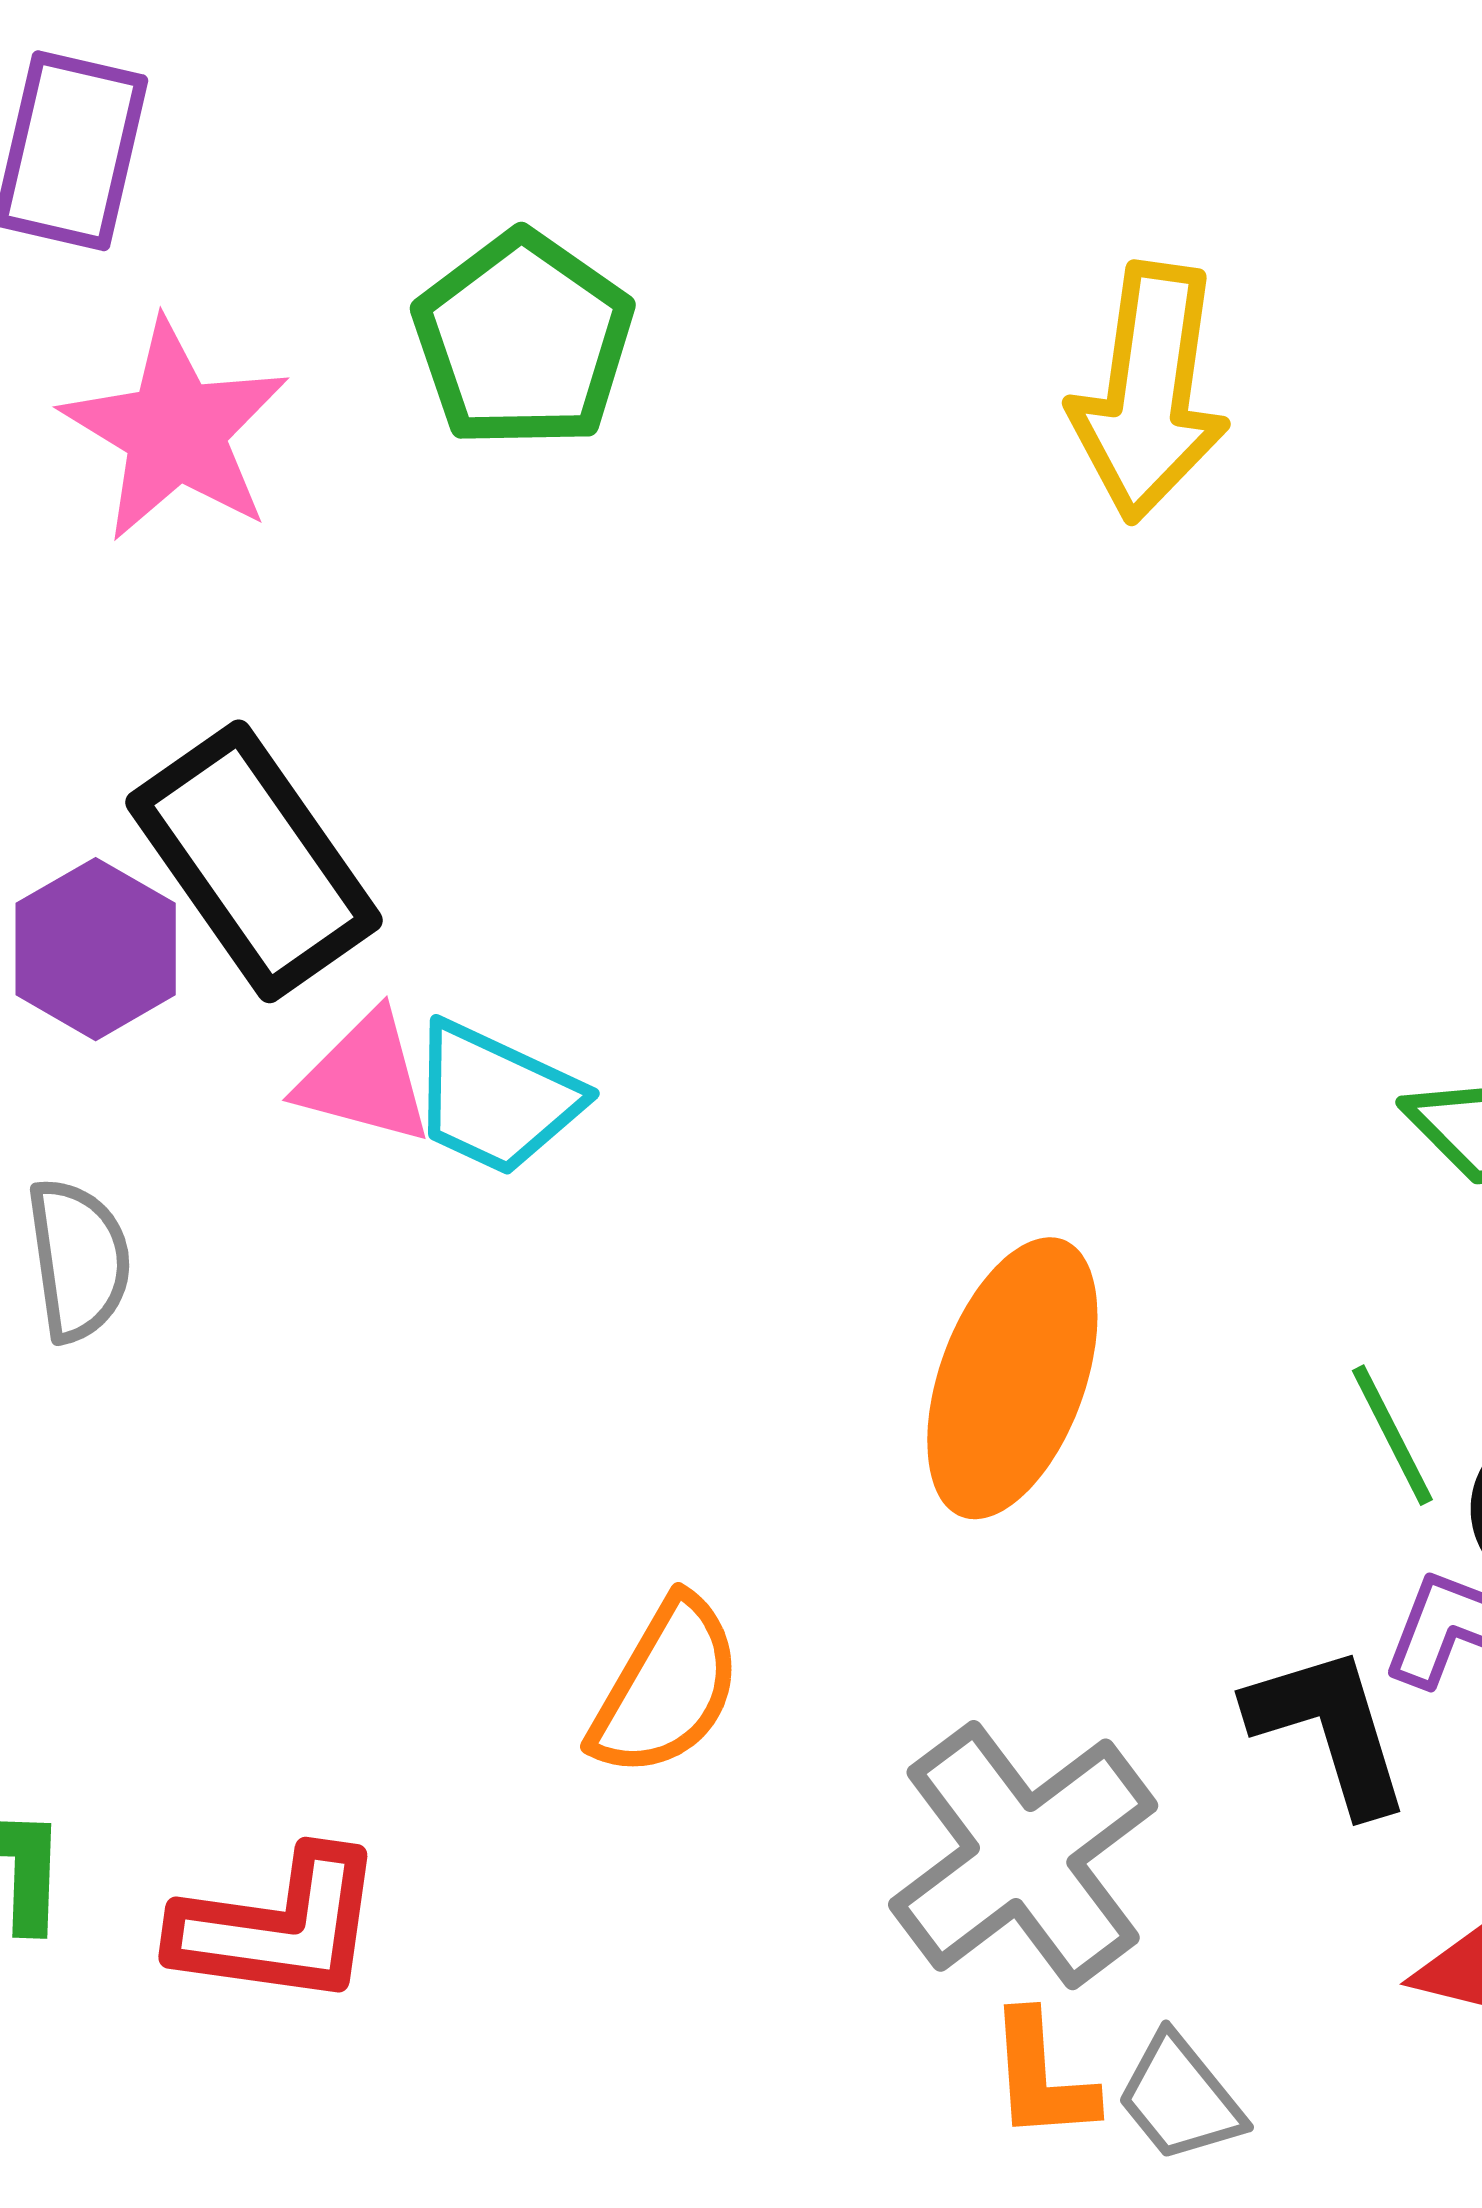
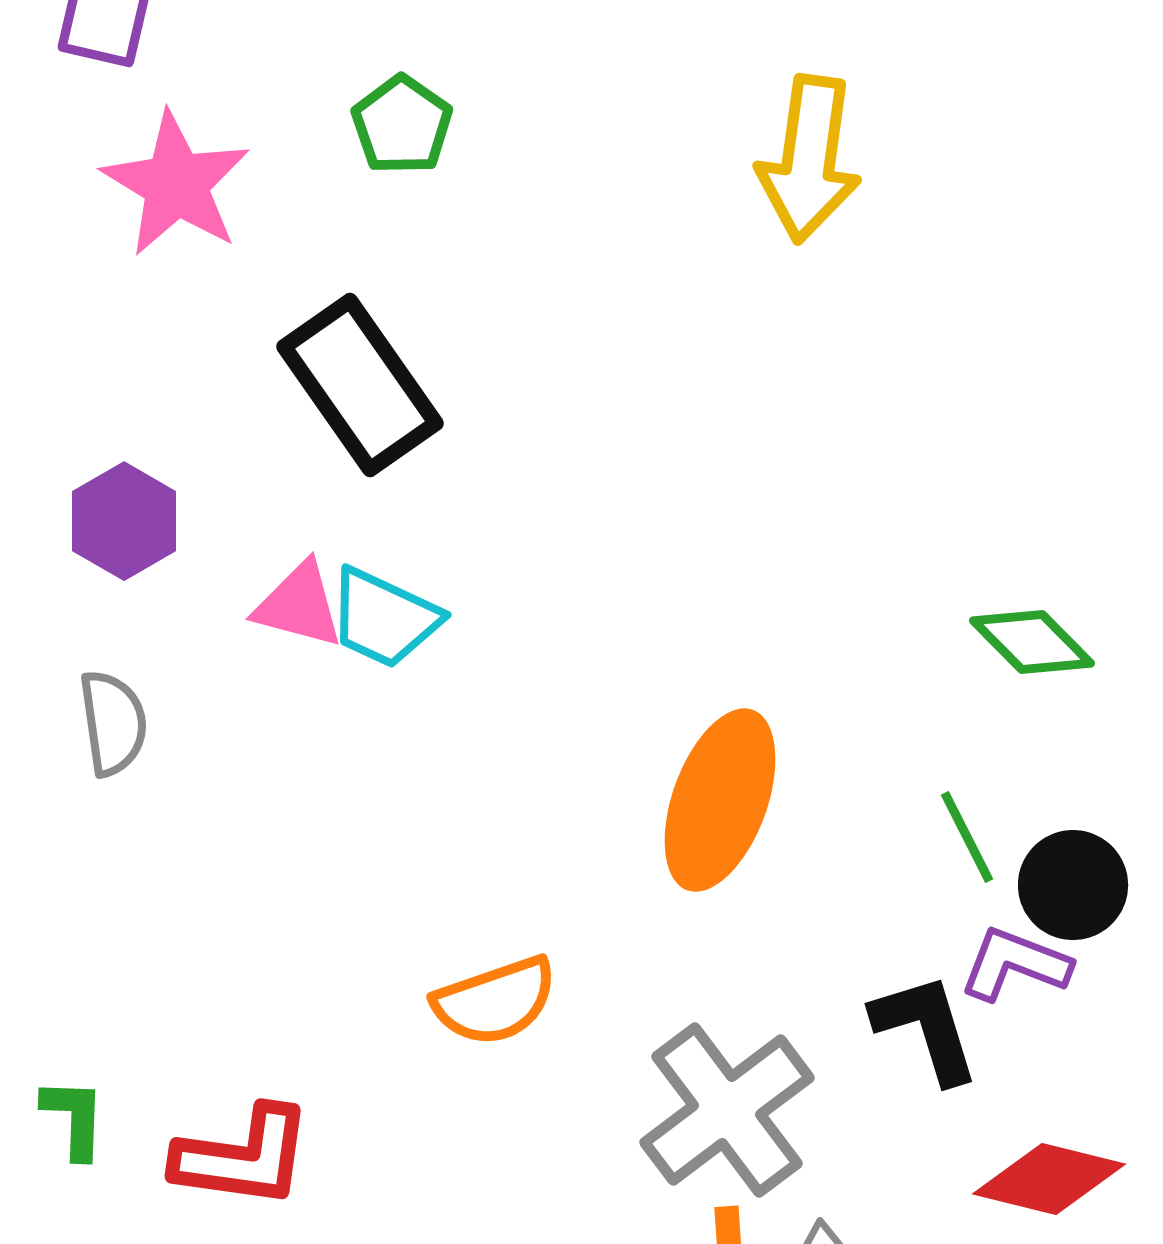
green pentagon: (523, 340) -> (402, 125), size x0.7
black rectangle: (254, 861) -> (360, 385), moved
orange semicircle: (666, 1687) -> (495, 1001), turned 41

